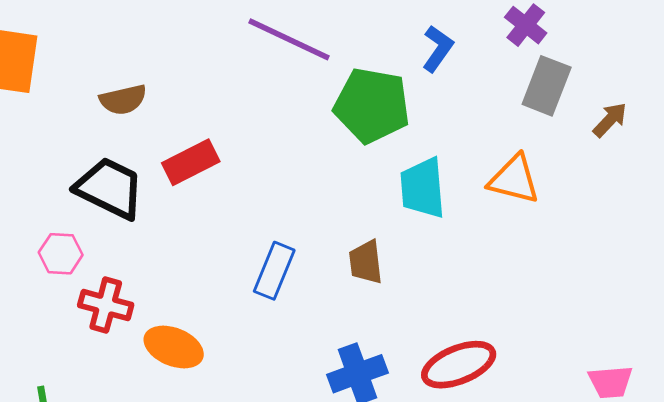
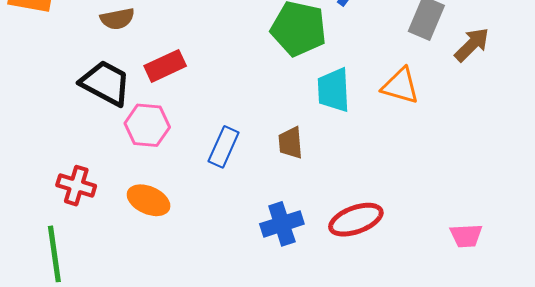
brown arrow: (610, 120) -> (472, 45), size x1.4
pink hexagon: (61, 254) -> (147, 125), moved, size x1.4
red cross: (106, 305) -> (76, 186), moved

